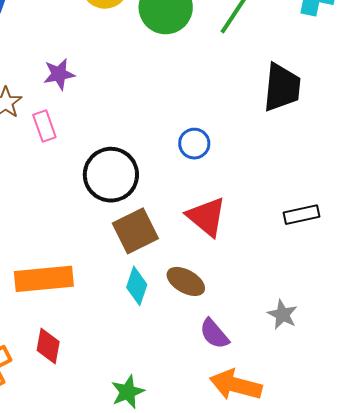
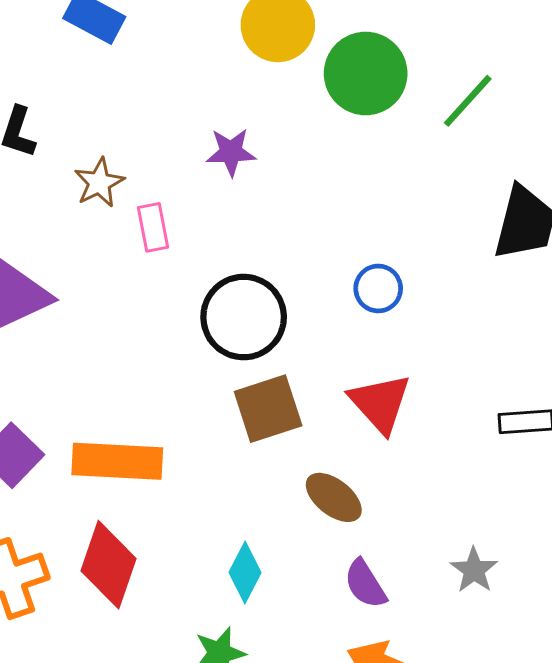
purple star: (59, 74) -> (231, 152), moved
cyan diamond: (137, 286) -> (245, 572), moved
red diamond: (48, 346) -> (108, 565), size x1.5

